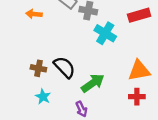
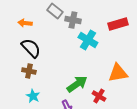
black semicircle: (64, 67) -> (31, 48), moved
red cross: (137, 97) -> (99, 96), moved, turned 32

